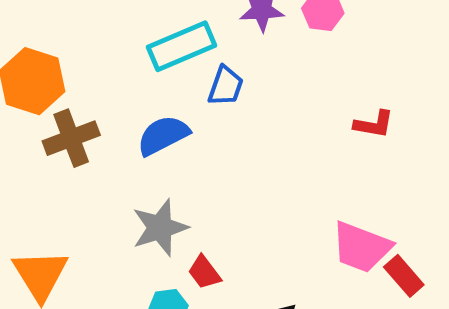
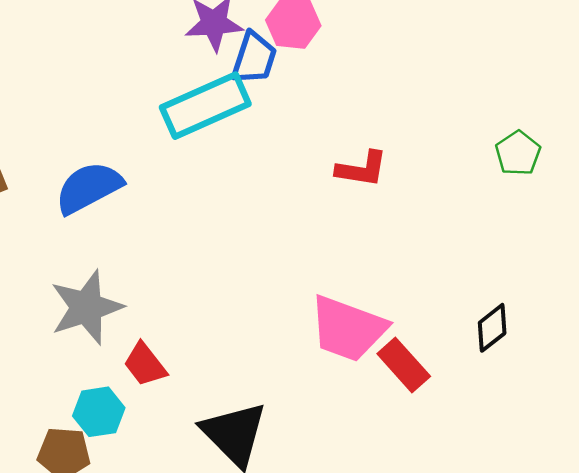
cyan rectangle: (181, 46) -> (205, 106), moved
blue trapezoid: (226, 86) -> (254, 58), moved

